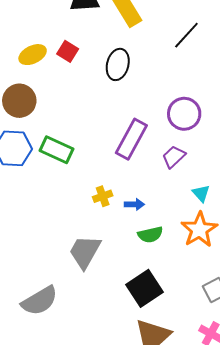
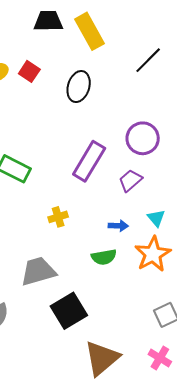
blue arrow: (134, 204) -> (118, 226), moved
gray trapezoid: (85, 252) -> (38, 271), turned 42
black square: (145, 288) -> (69, 311), moved

